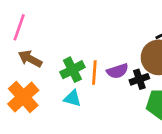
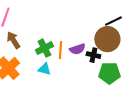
brown arrow: (30, 59) -> (13, 40), turned 30
black cross: (139, 79) -> (93, 55), turned 32

